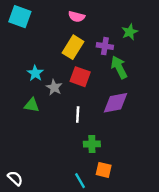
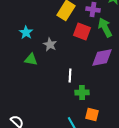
cyan star: (35, 73) -> (26, 32), moved
red square: (80, 77) -> (82, 31), moved
white line: (78, 115) -> (70, 75), moved

